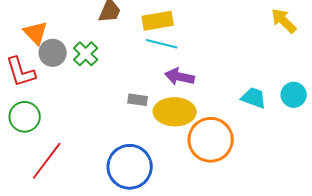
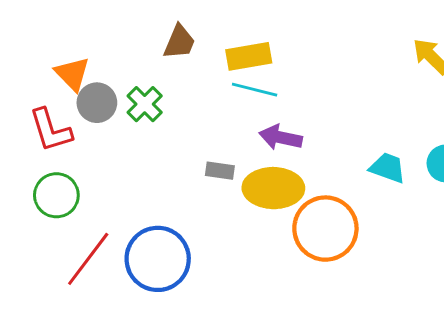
blue circle: (130, 167) -> (158, 259), moved

